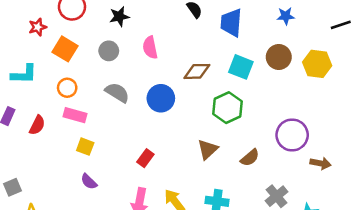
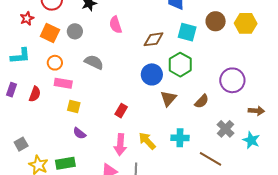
gray circle: (109, 51) -> (75, 31), moved
blue circle: (161, 98) -> (152, 74), moved
brown arrow: (321, 163) -> (256, 111), moved

